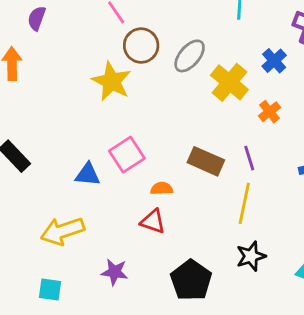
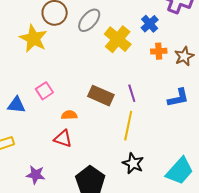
orange cross: (270, 112) -> (159, 51), moved, turned 35
pink square: (127, 155) -> (44, 91), size x0.7
black star: (251, 256) -> (133, 163), turned -30

